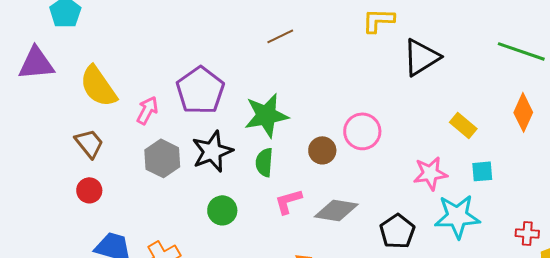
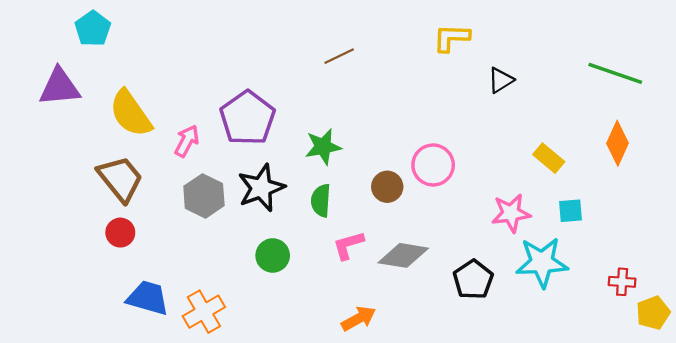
black triangle: (421, 57) -> (501, 80), size x0.6
green star: (266, 115) -> (323, 147), size x0.7
brown trapezoid: (89, 143) -> (120, 179), size x1.4

